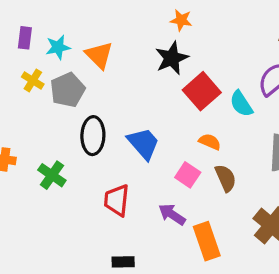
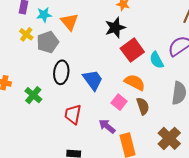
orange semicircle: (210, 142) -> (135, 82), size x1.5

